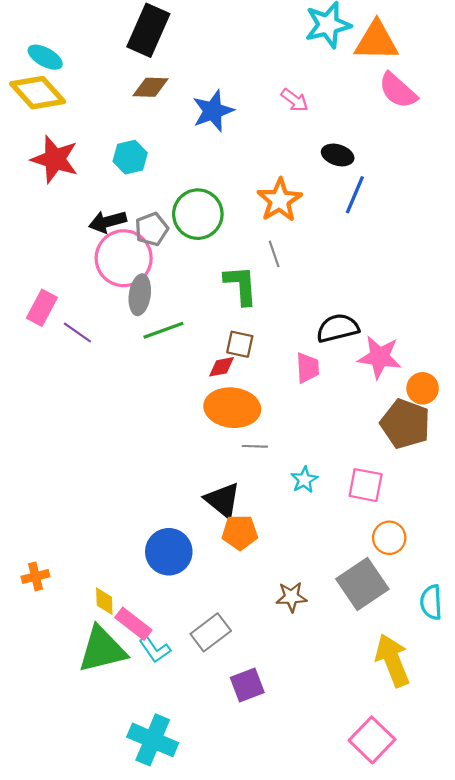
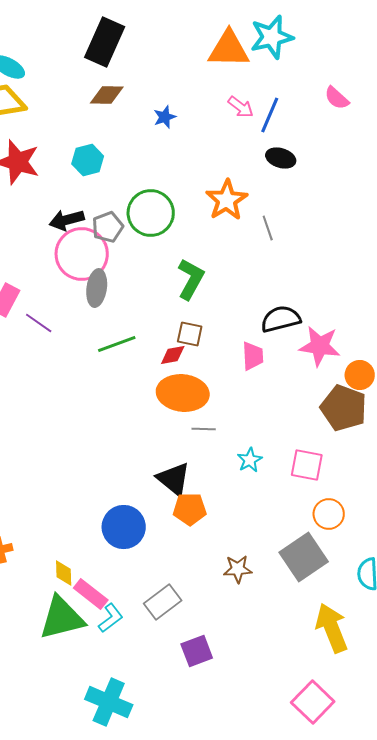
orange triangle: (376, 41) -> (229, 49), moved
pink semicircle: (398, 90) -> (337, 98), size x0.7
blue star: (213, 111) -> (165, 117), size x0.6
blue line: (355, 195) -> (270, 115), moved
gray line: (274, 254) -> (268, 228), moved
green L-shape: (241, 285) -> (191, 279), turned 33
green line: (163, 330) -> (117, 344), moved
cyan L-shape: (155, 650) -> (111, 618), turned -92

